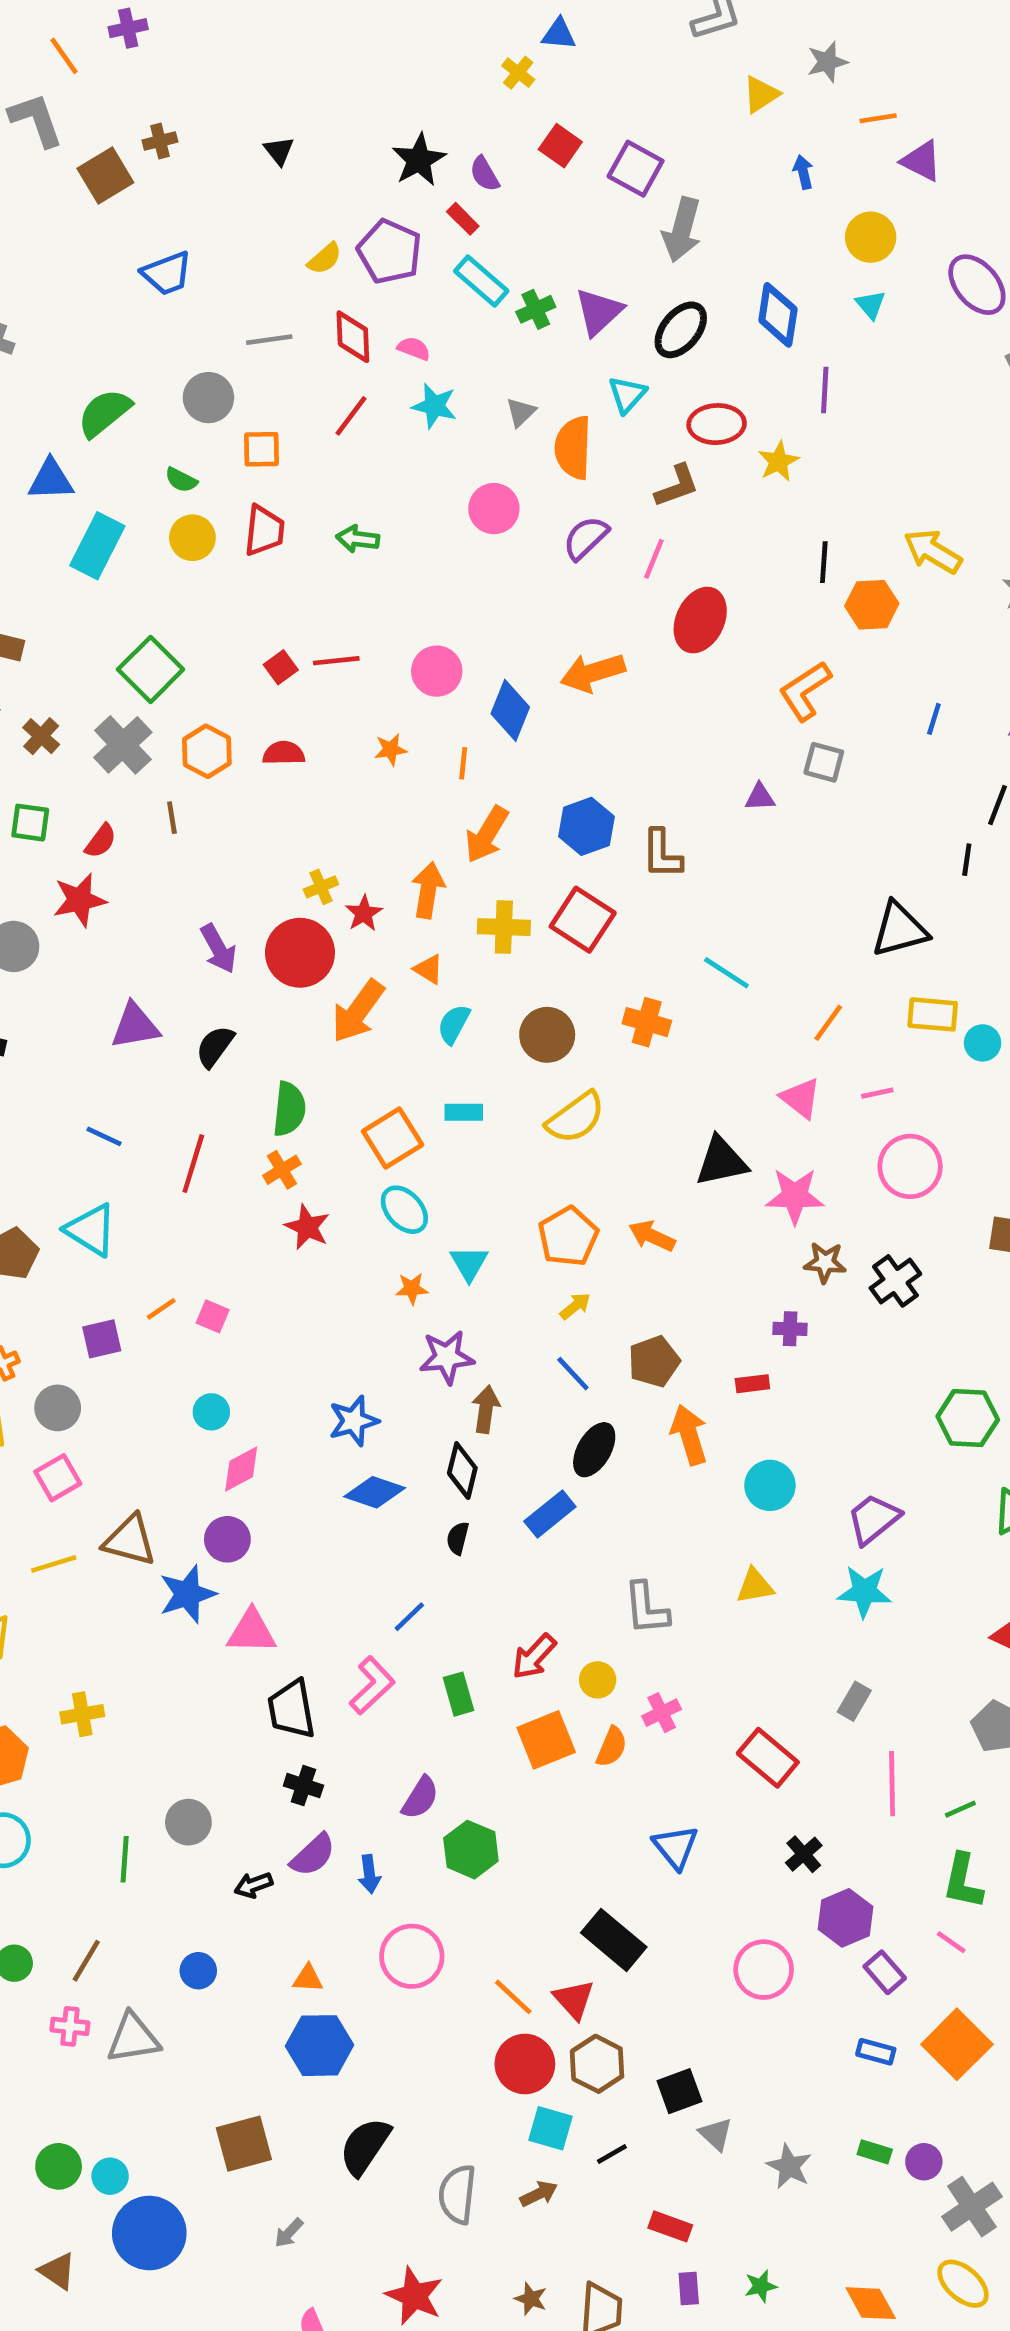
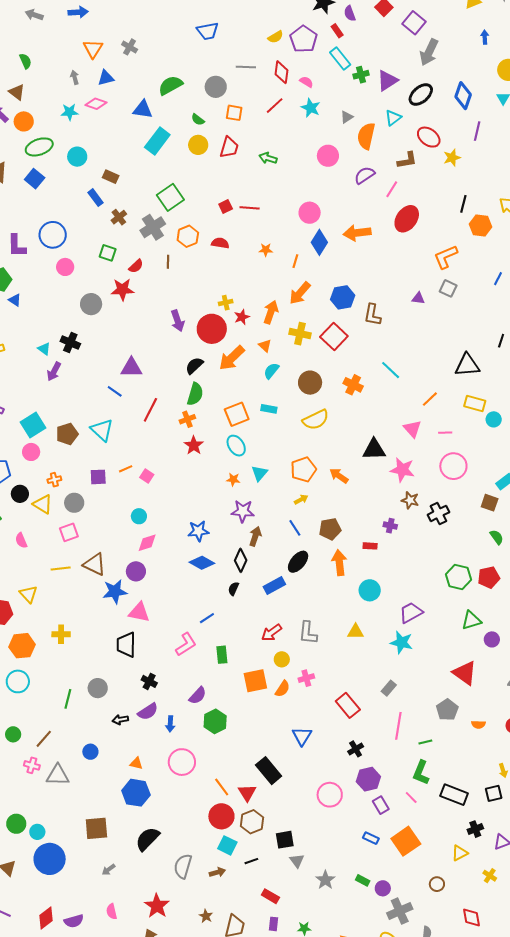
red ellipse: (717, 424) -> (429, 137), turned 30
pink circle: (437, 671) -> (310, 213), moved
purple triangle: (135, 1026) -> (131, 368), moved
black semicircle: (215, 1046) -> (194, 366), moved
red arrow: (534, 1657) -> (272, 633), moved
black trapezoid: (292, 1709) -> (126, 645), moved

